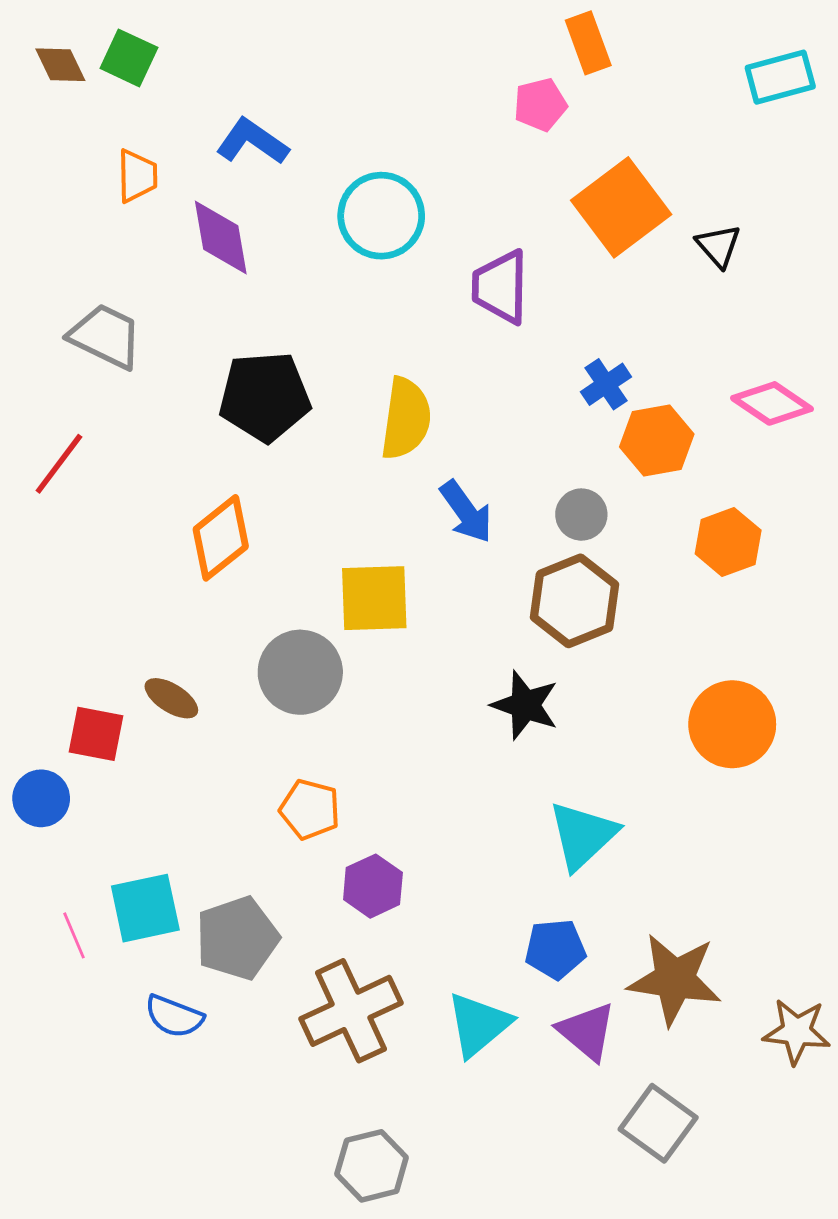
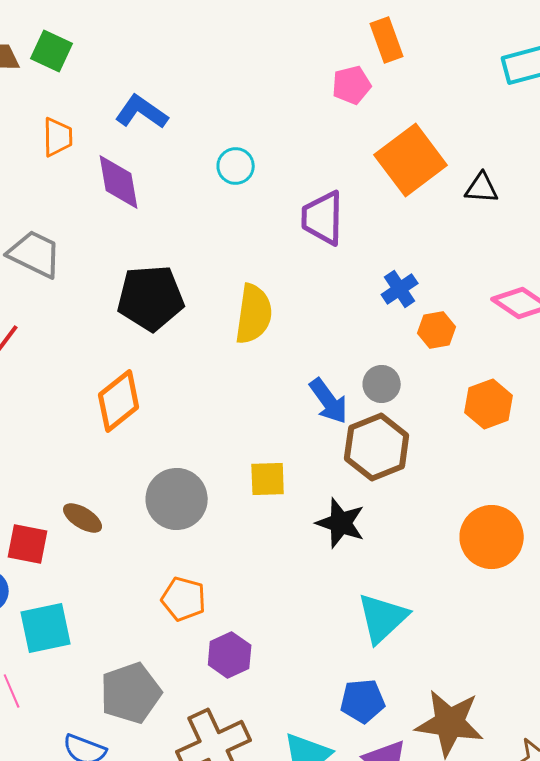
cyan circle: (381, 216) -> (236, 166), size x0.6
black triangle: (718, 246) -> (482, 188), turned -45
orange hexagon: (657, 440) -> (437, 330), size x0.7
blue arrow: (466, 512) -> (329, 401), moved
yellow square: (374, 598) -> (268, 479), moved, size x0.7
cyan square: (145, 908) -> (46, 628), moved

